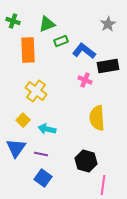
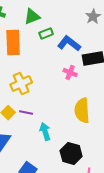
yellow cross: (36, 91) -> (21, 84), turned 30
cyan arrow: (47, 129) -> (45, 132), moved, turned 60
purple line: (41, 154) -> (26, 112), moved

